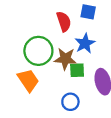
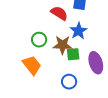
red semicircle: (64, 21) -> (59, 13), turned -36
green circle: (38, 51) -> (39, 40), size x0.6

